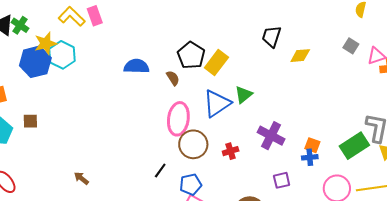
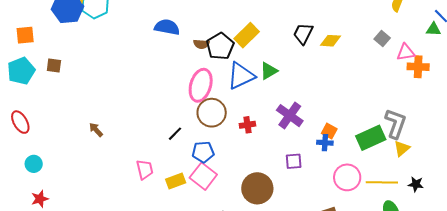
black trapezoid: (272, 37) -> (303, 34), moved
black pentagon: (191, 55) -> (220, 46), moved
brown semicircle: (173, 78) -> (201, 44), turned 119

